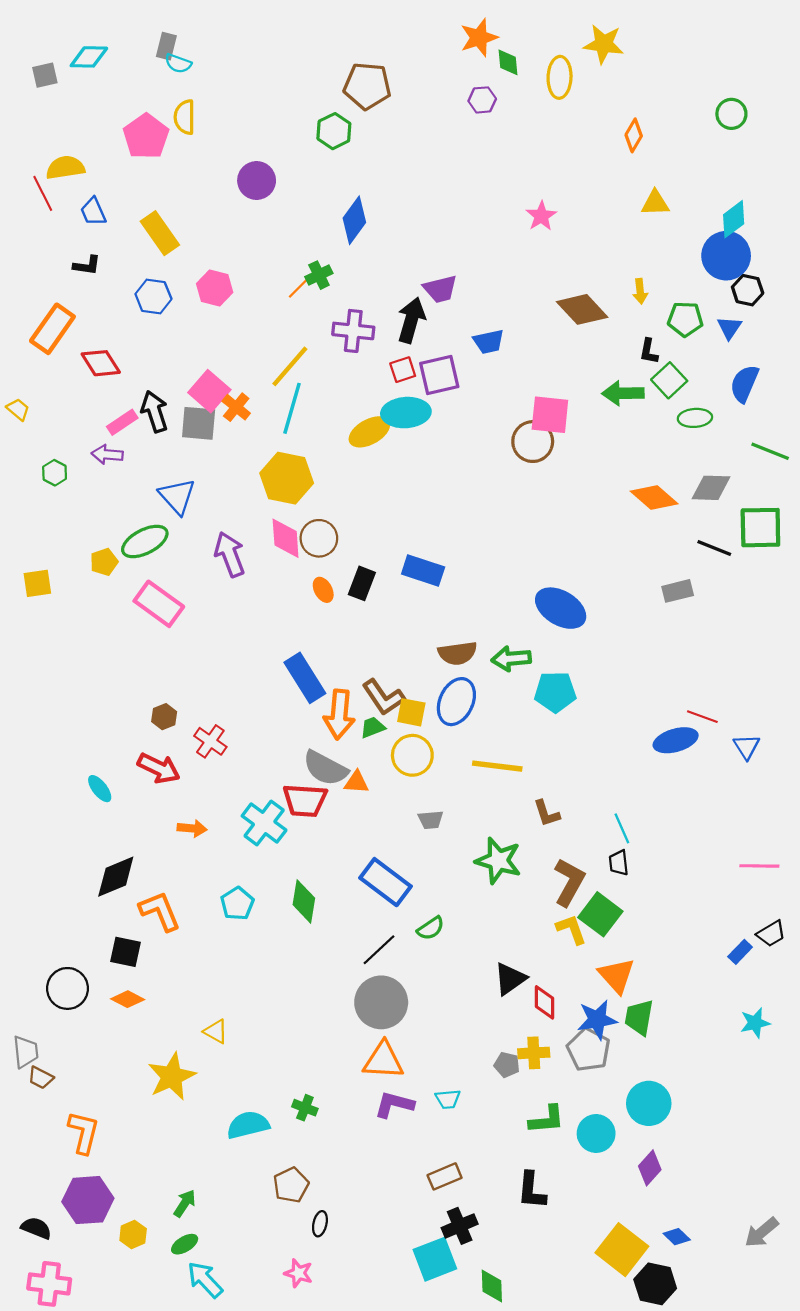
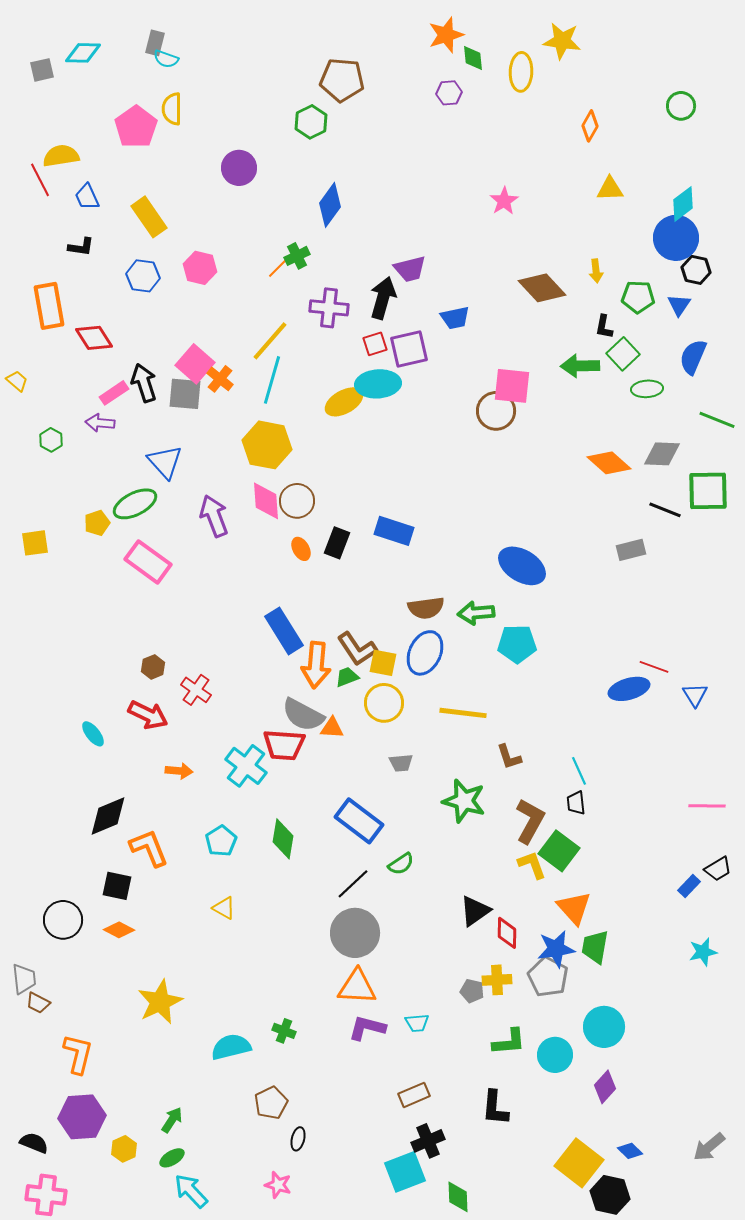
orange rectangle: (52, 329) -> (49, 306), turned -45
yellow triangle: (216, 1031) -> (224, 908), moved

